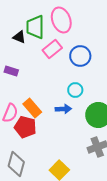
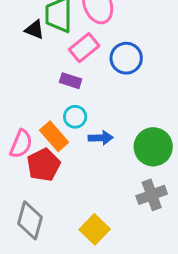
purple rectangle: (11, 71) -> (71, 81), moved
cyan circle: (75, 90) -> (75, 117), moved
red pentagon: (25, 127) -> (44, 165), turned 30

